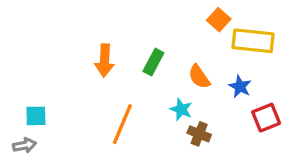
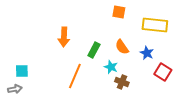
orange square: (219, 20) -> (119, 12), moved, turned -32
green rectangle: (153, 62) -> (94, 50), moved
red square: (266, 118) -> (163, 72), turned -36

